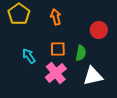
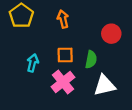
cyan arrow: (29, 56) -> (33, 63), turned 49

